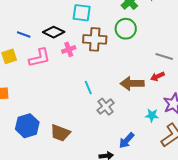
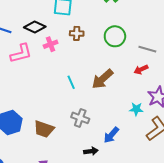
green circle: (126, 29) -> (115, 36), moved
brown cross: (95, 39) -> (77, 33), size x0.6
brown arrow: (132, 83) -> (102, 79), moved, turned -40
gray cross: (106, 107) -> (80, 118), moved, turned -30

